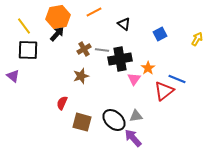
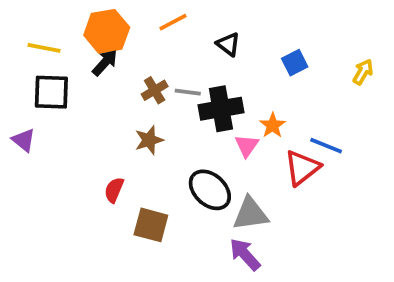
yellow line: (24, 26) -> (44, 48), turned -42
gray triangle: (136, 116) -> (250, 214), size x1.5
black ellipse: (114, 120) -> (210, 190), moved

